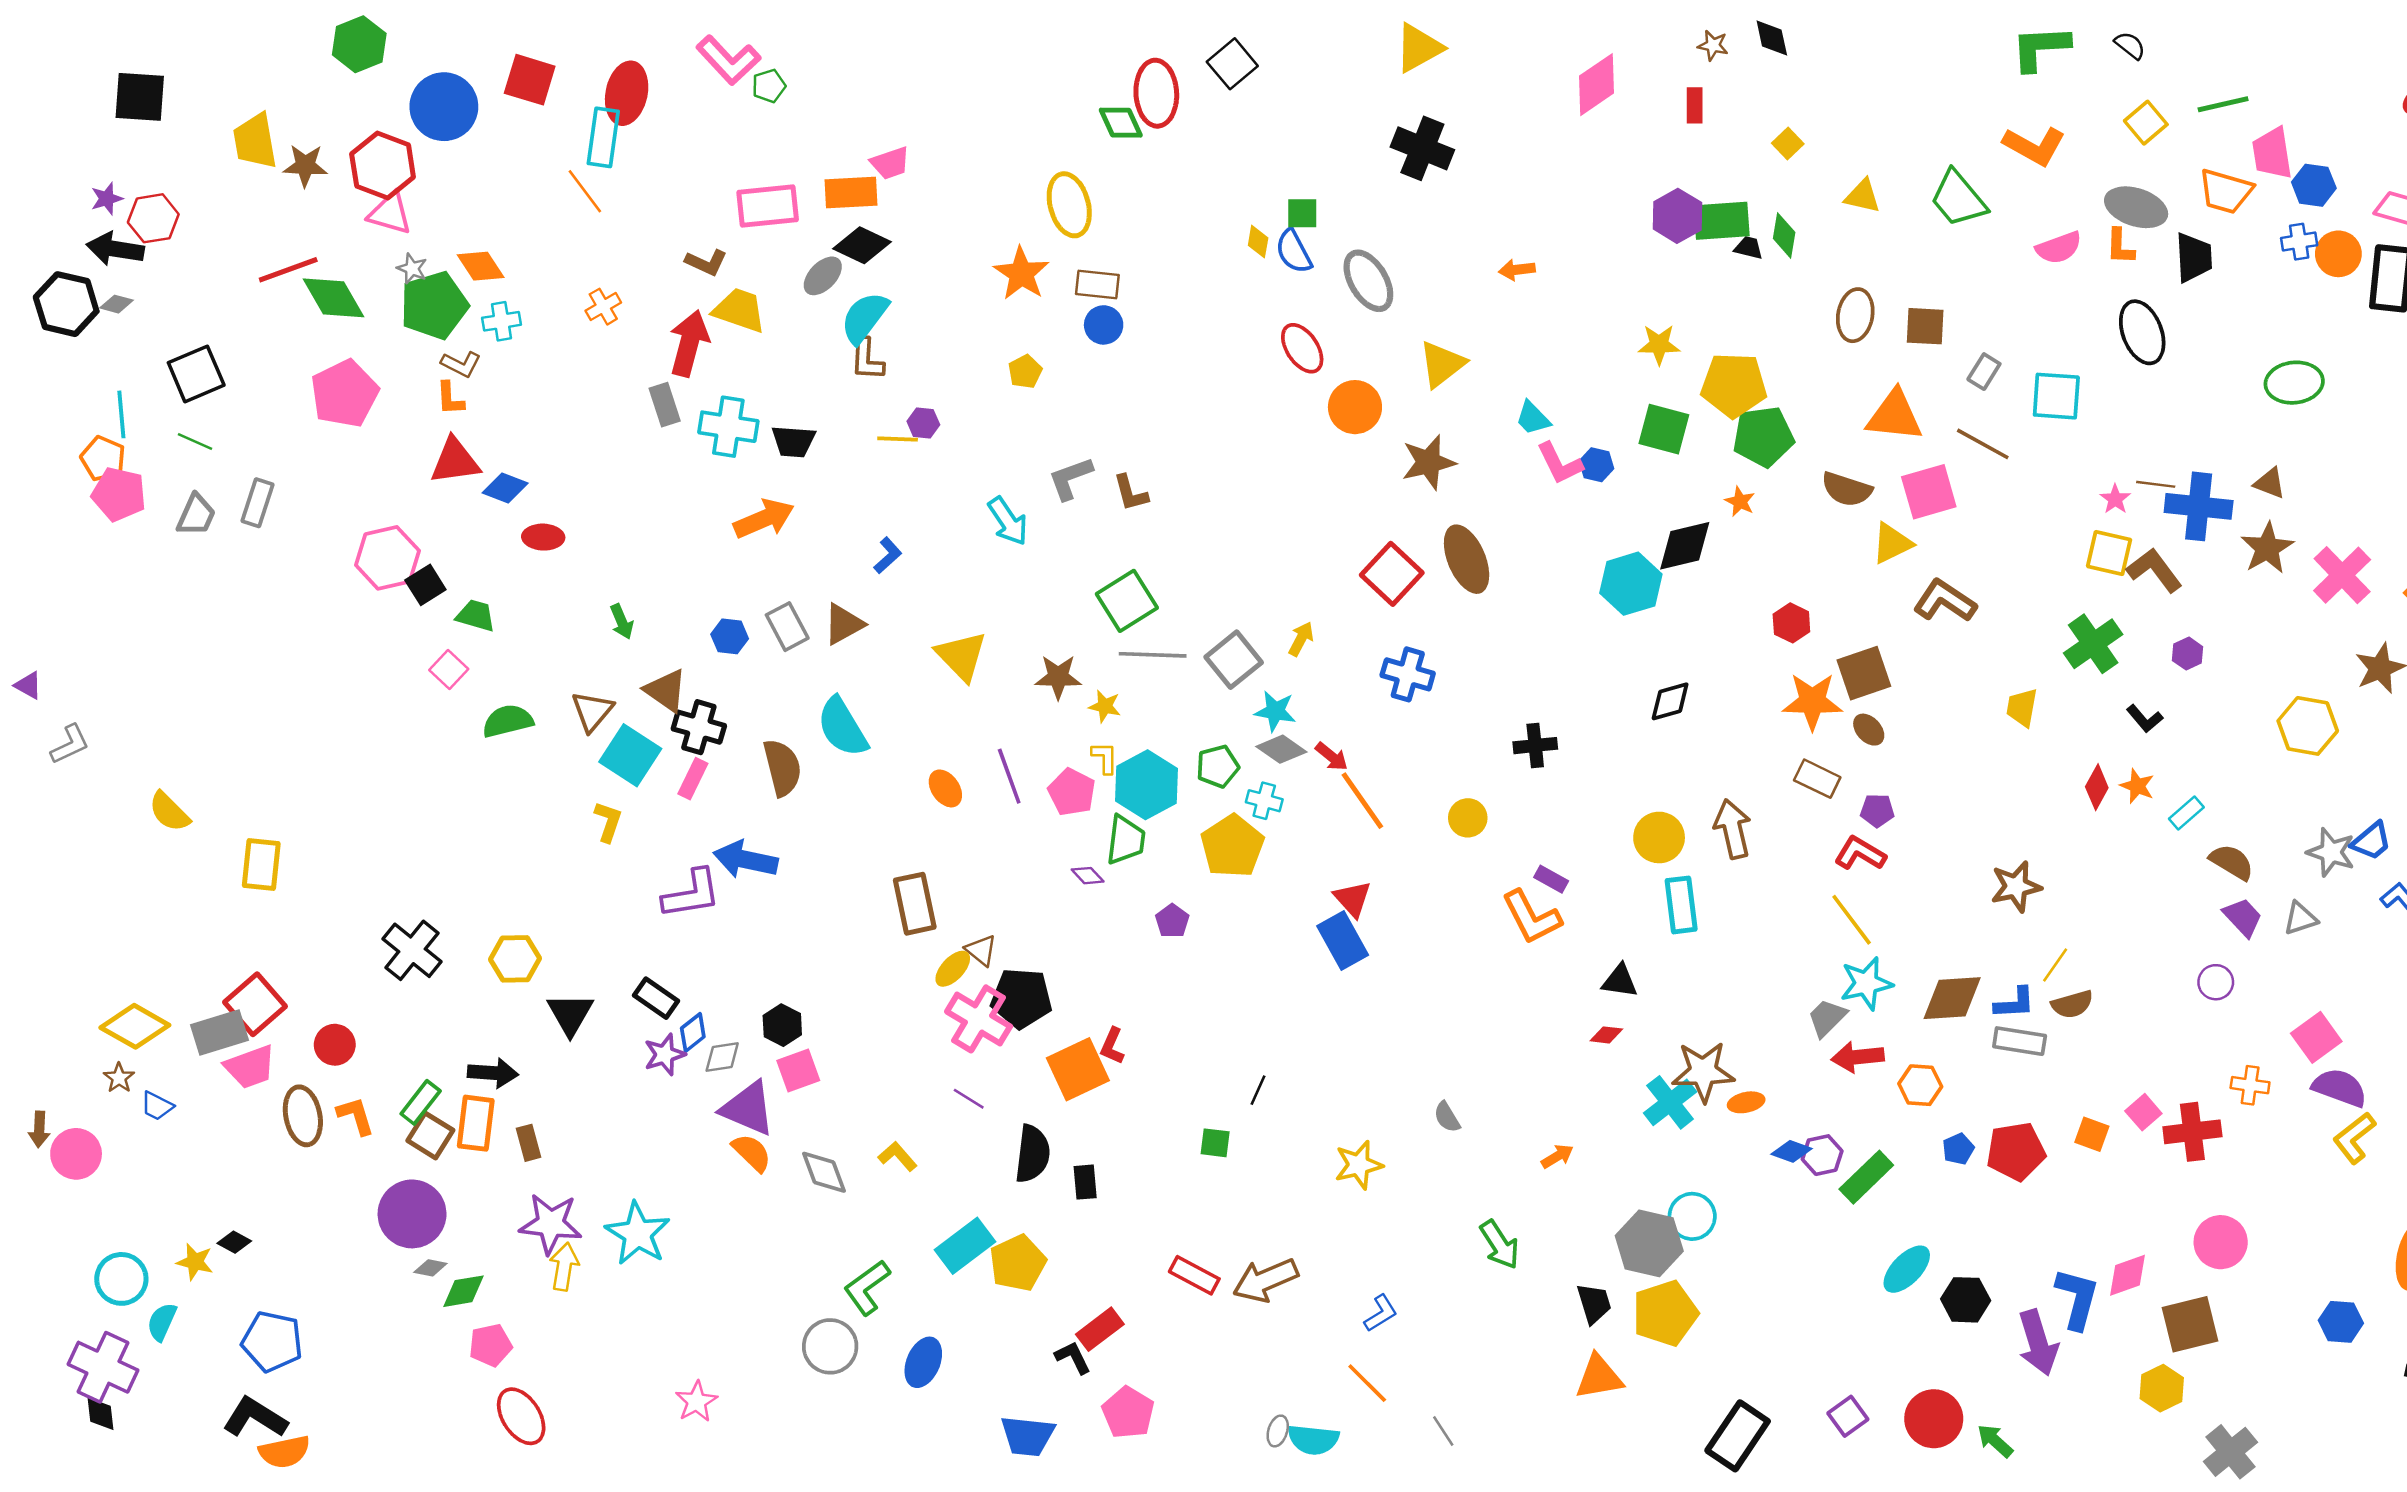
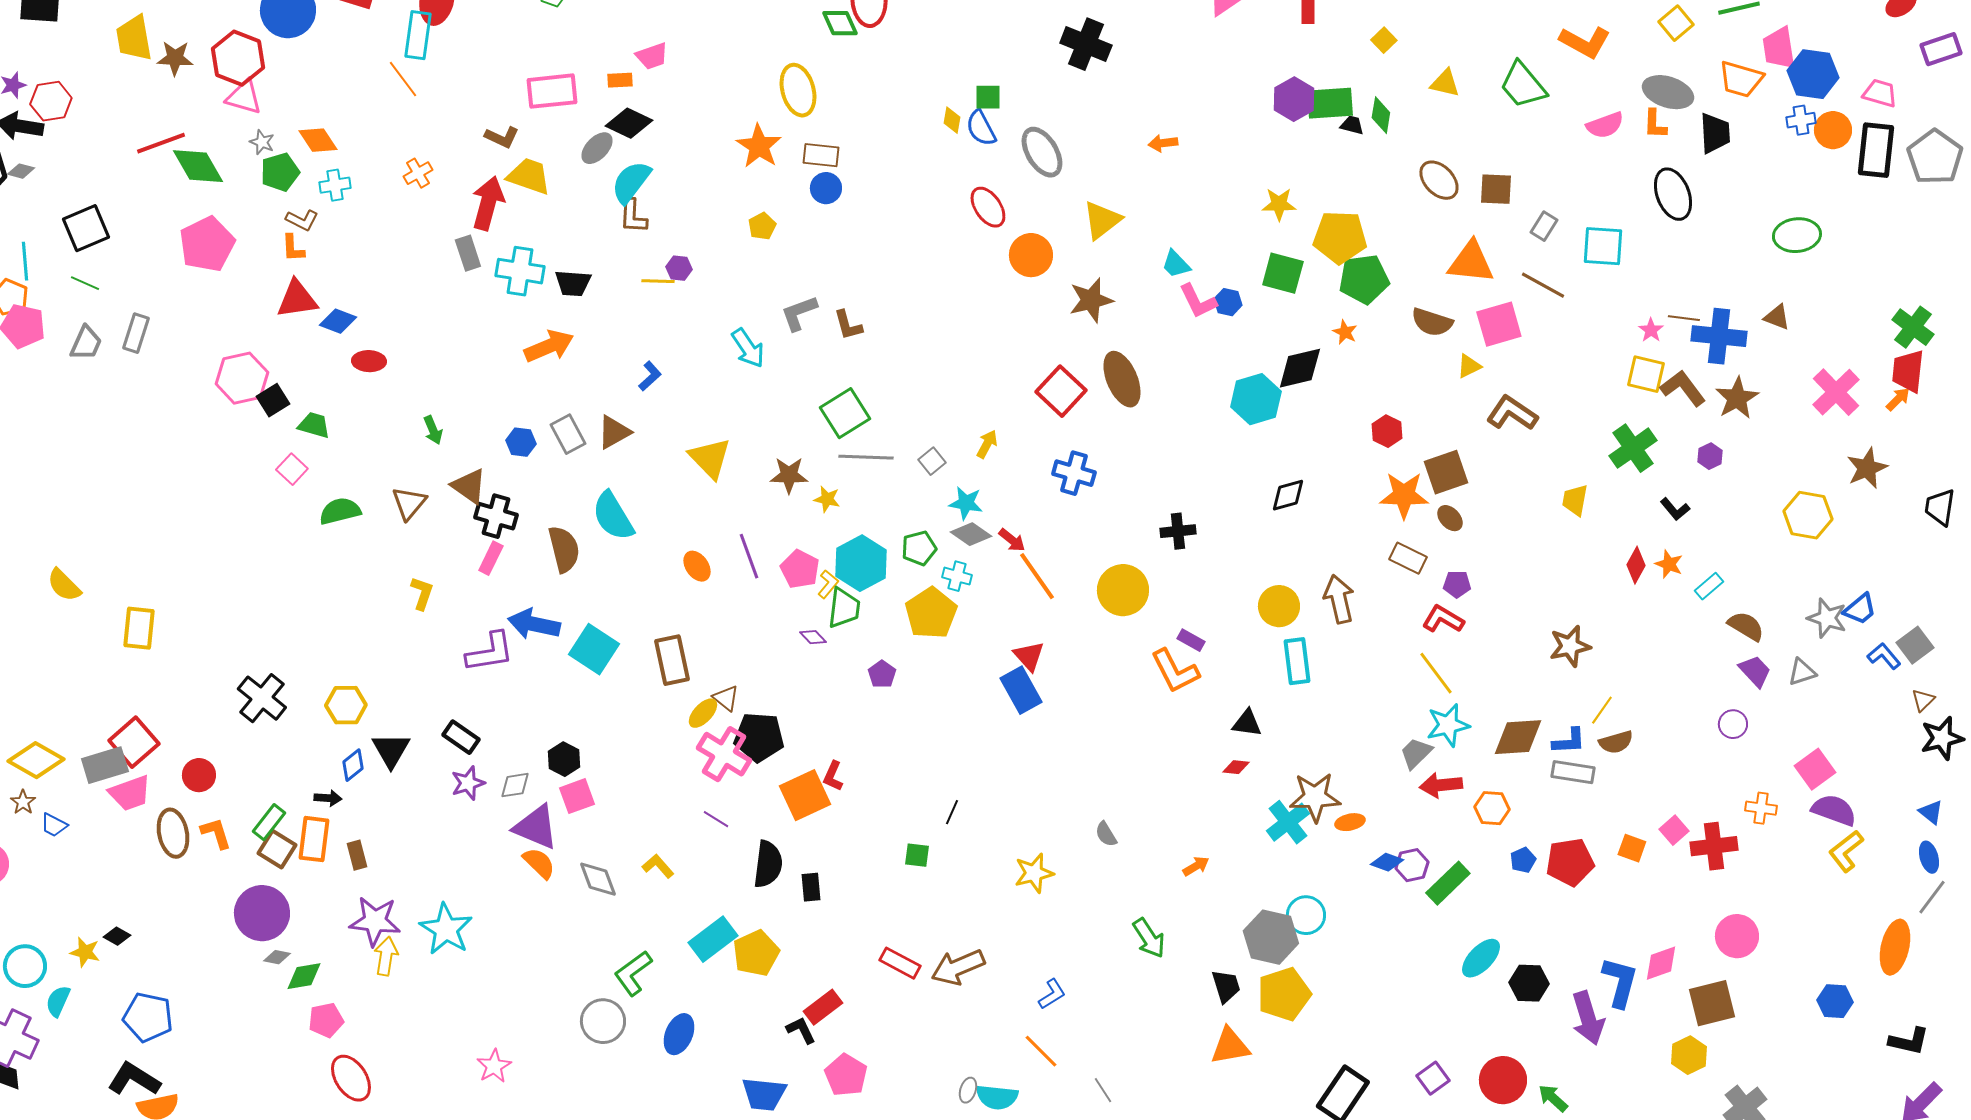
blue hexagon: (2314, 185) -> (1813, 74), size x1.4
orange rectangle: (851, 193) -> (620, 80), size x0.6
green pentagon: (434, 305) -> (280, 172), size x0.7
brown ellipse: (1855, 315) -> (1439, 180), turned -54
yellow triangle: (1892, 543) -> (1469, 366), size x0.7
brown star: (2267, 548) -> (1737, 398), moved
gray square: (1234, 660) -> (932, 461), size x0.6
cyan square: (630, 755) -> (594, 649), moved
yellow L-shape: (1105, 758) -> (828, 584), moved, turned 40
yellow circle: (1468, 818) -> (1123, 590), size x1.6
blue diamond: (693, 1032) -> (353, 765), moved
black arrow: (493, 1073) -> (328, 798), size x0.7

